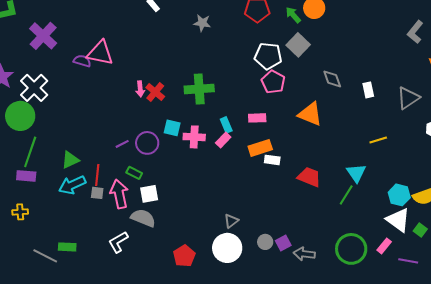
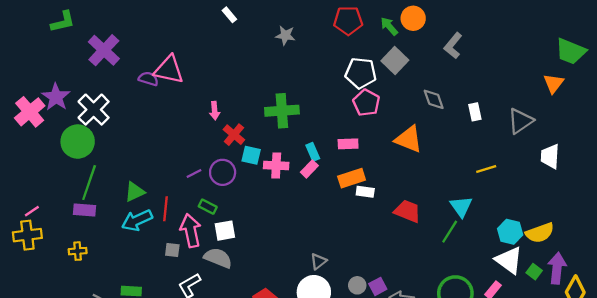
gray L-shape: (415, 32) -> (453, 46), moved
red cross: (155, 92) -> (234, 135), moved
gray square: (97, 193) -> (172, 250), moved

